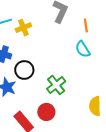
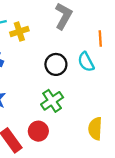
orange line: (86, 25) -> (100, 38), moved
black circle: (24, 70) -> (56, 64), moved

